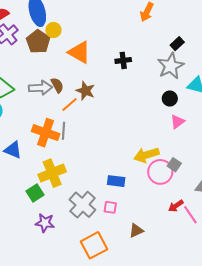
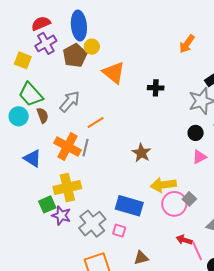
brown semicircle: (57, 85) -> (43, 115), moved
gray arrow: (40, 88) -> (70, 101), turned -55
brown star: (85, 91) -> (141, 153), moved
blue rectangle: (116, 181) -> (129, 206), size x1.5
red arrow: (176, 206) -> (184, 240), turned 42
purple star: (45, 223) -> (61, 215), moved

